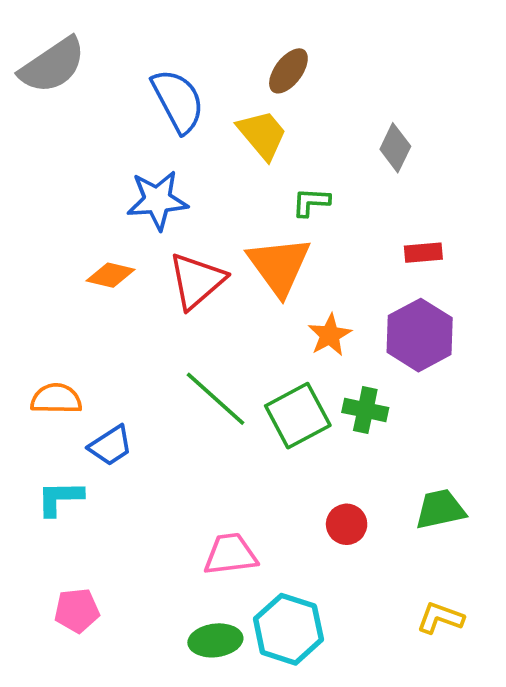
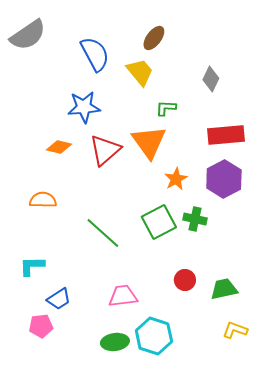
red rectangle: (423, 253) -> (226, 135), size x1.8
orange semicircle: (56, 399) -> (43, 200), moved
green line: (215, 399) -> (103, 233), moved
blue trapezoid: (111, 446) -> (59, 299), moved
green trapezoid: (440, 509) -> (224, 289), moved

